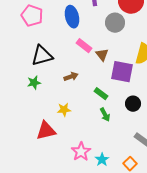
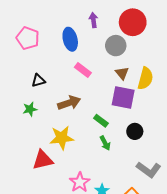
brown triangle: (102, 55) -> (122, 73), moved
black triangle: (42, 56) -> (38, 81), size x0.6
brown arrow: (71, 77) -> (69, 103), size x1.5
yellow star: (64, 110) -> (62, 138), size x1.6

